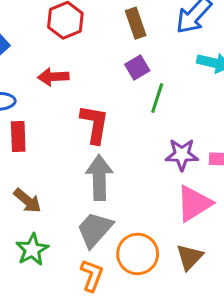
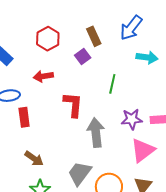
purple square: (137, 67) -> (83, 56), moved
gray arrow: (99, 178) -> (96, 133), moved

